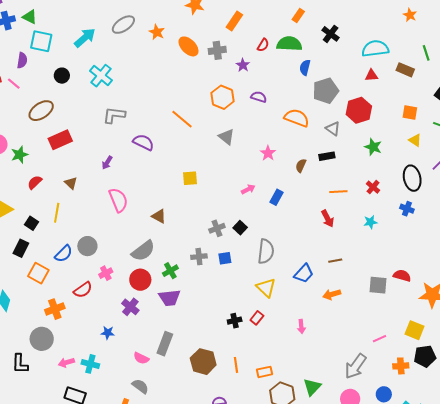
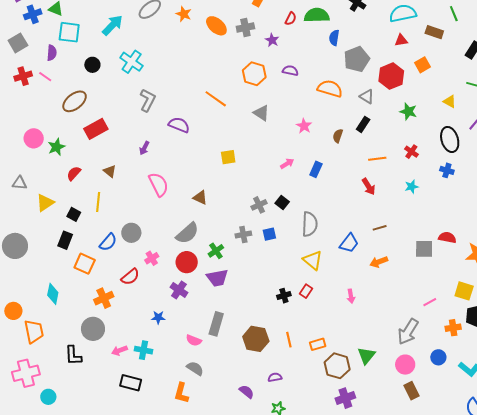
orange square: (410, 113) -> (423, 65), moved, turned -35
gray L-shape: (114, 115) -> (148, 100), turned 115
black rectangle: (327, 156) -> (363, 124), turned -42

